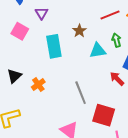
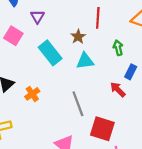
red line: (110, 15) -> (98, 18), moved, turned -66
cyan rectangle: (54, 46) -> (50, 53), turned -30
cyan triangle: (98, 51) -> (85, 61), moved

